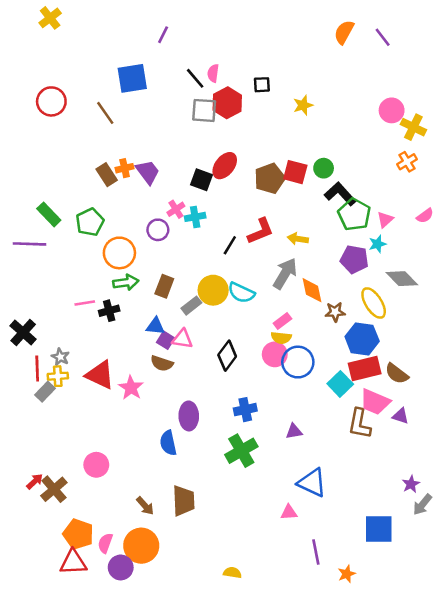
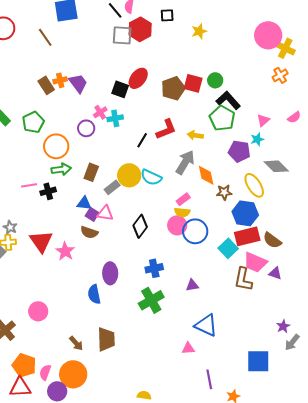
pink circle: (392, 110) -> (268, 35), size x1.4
green pentagon: (354, 214) -> (222, 118), moved
red triangle: (100, 375) -> (41, 241), turned 30

